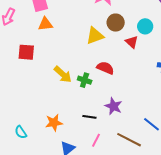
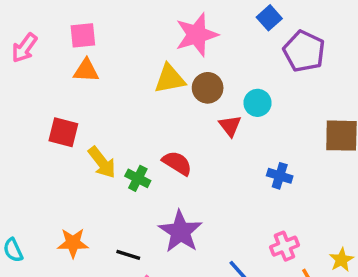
yellow triangle: (95, 36) -> (170, 79), moved
red square: (26, 52) -> (63, 132), moved
purple star: (113, 106) -> (180, 232), size x1.4
black line: (89, 117) -> (128, 255), moved

